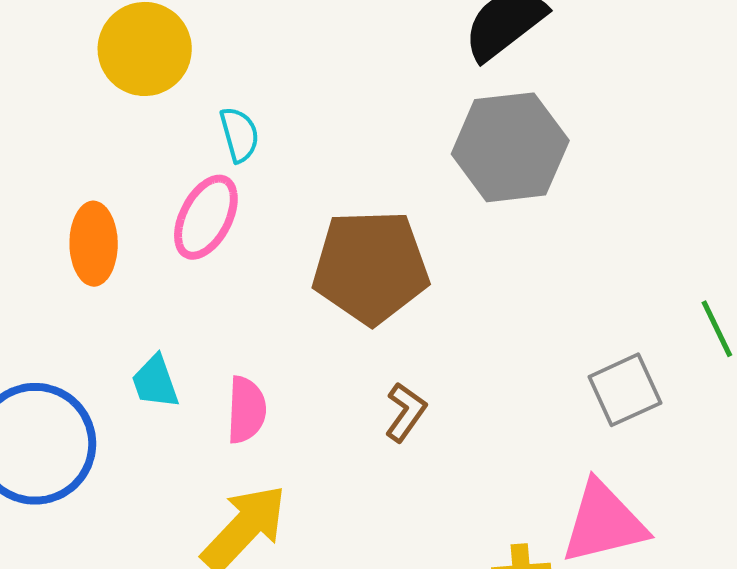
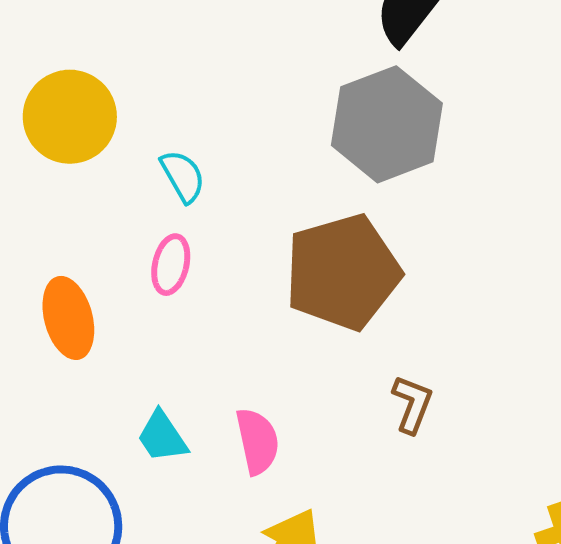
gray hexagon: (510, 147) -> (387, 124), moved
pink ellipse: (206, 217) -> (171, 265), size x0.7

